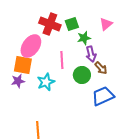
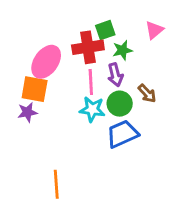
red cross: (50, 24) -> (88, 47), moved, turned -30
purple arrow: (91, 54) -> (115, 75), moved
cyan star: (46, 82) -> (92, 109), moved, turned 30
blue trapezoid: (103, 96) -> (122, 134), moved

